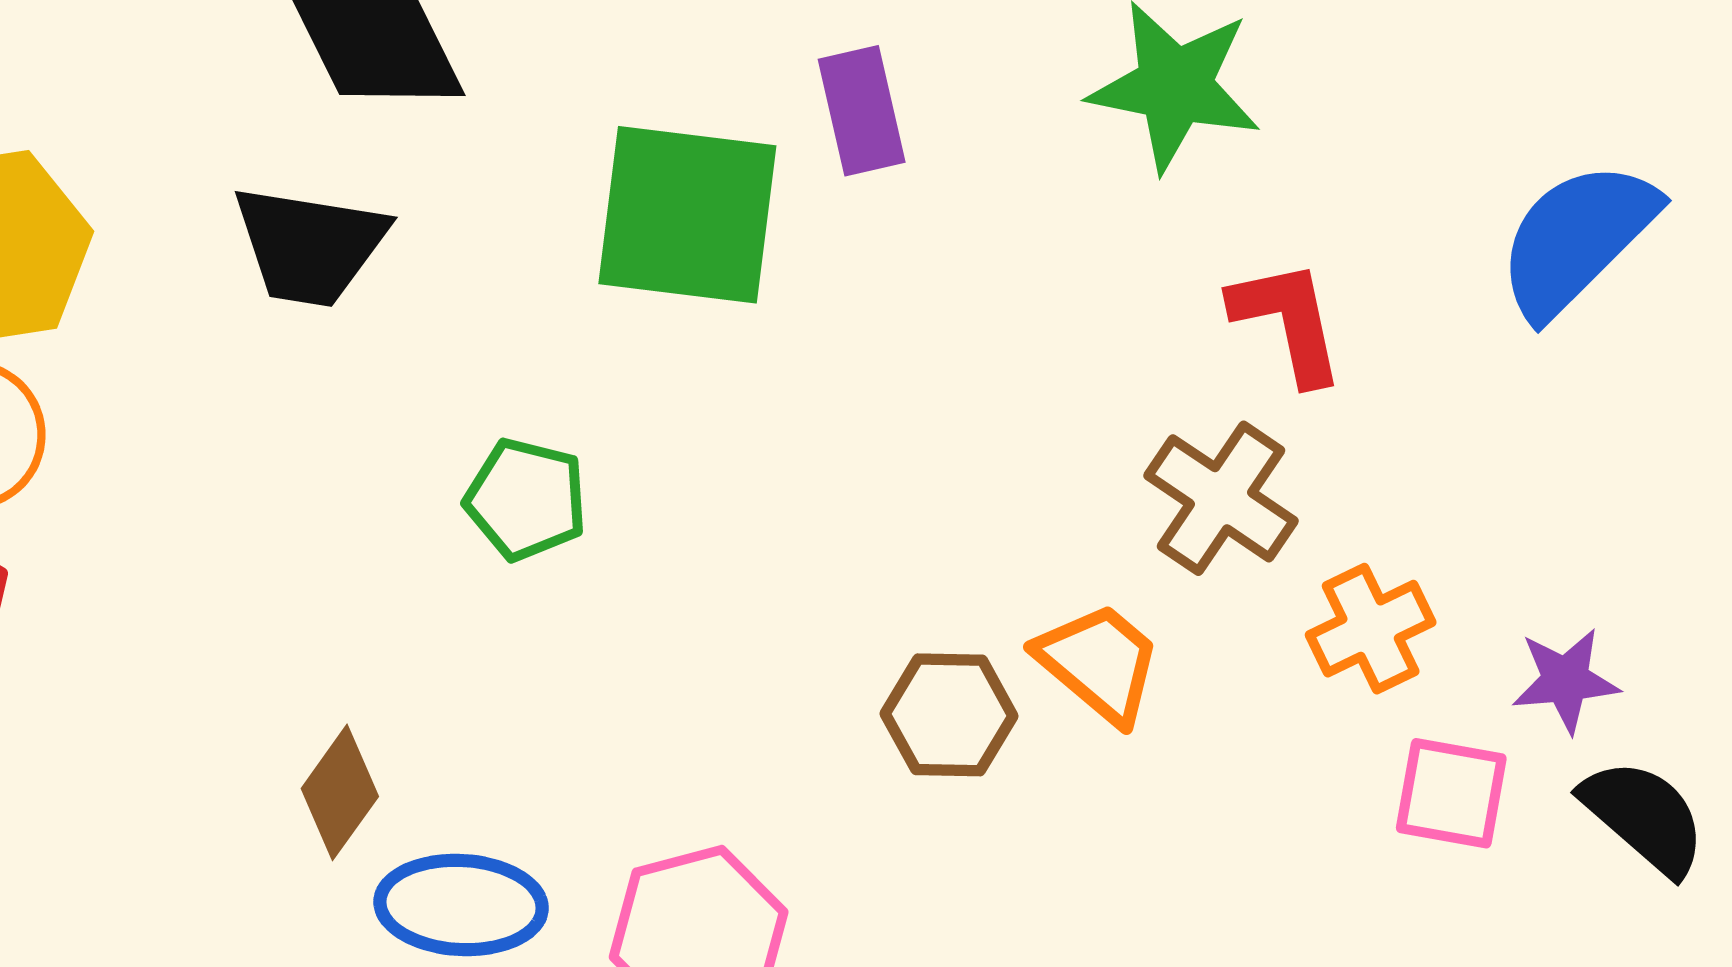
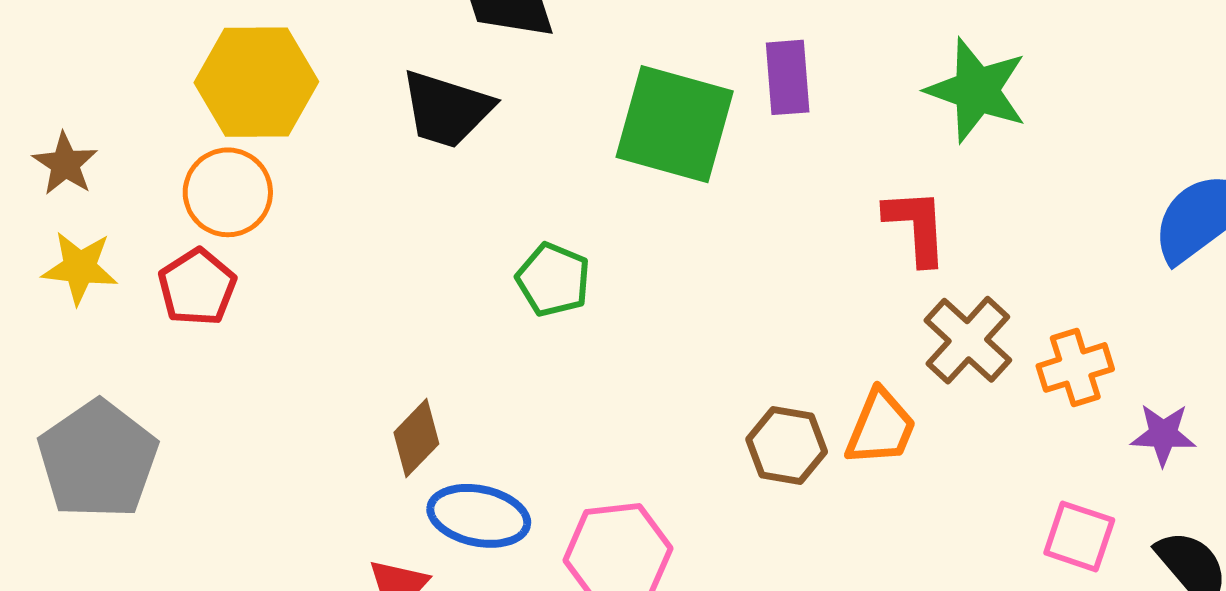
red L-shape: (1288, 321) -> (916, 227), moved
orange cross: (1371, 629) -> (1075, 367), moved
orange trapezoid: (1099, 663) -> (881, 428), turned 64
purple star: (1566, 680) -> (1163, 435), moved

